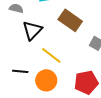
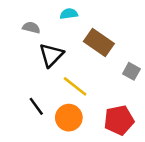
black line: (20, 71) -> (36, 106), turned 49

